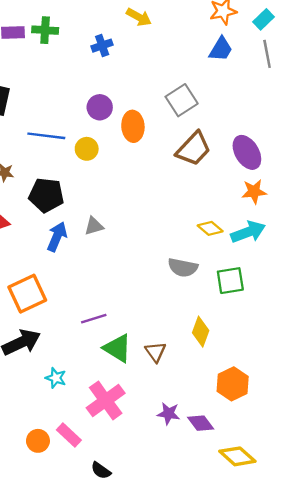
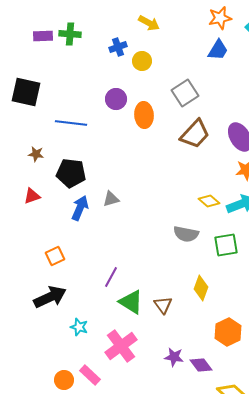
yellow circle: (87, 149) -> (142, 61), moved
orange square: (27, 294) -> (55, 256), size x0.6
purple line: (94, 319) -> (111, 277), turned -45

